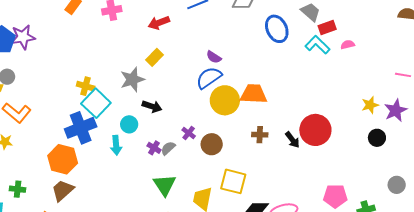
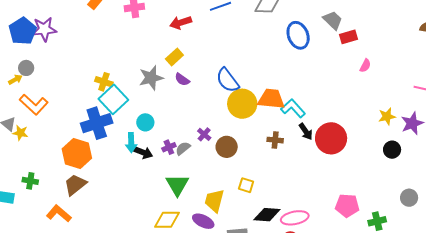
cyan L-shape: (317, 45) -> (293, 108), moved
pink semicircle: (348, 45) -> (365, 66), moved, turned 128
purple semicircle: (214, 57) -> (182, 79), moved
blue semicircle: (209, 78) -> (228, 80), turned -96
black arrow: (152, 106) -> (143, 152), moved
black arrow: (292, 140) -> (306, 132), moved
purple cross: (154, 148) -> (169, 147), turned 32
yellow square: (233, 181) -> (246, 185), size x0.6

